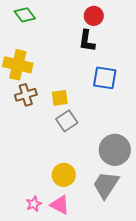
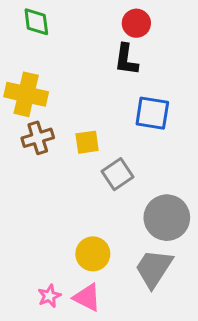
green diamond: (25, 15) -> (36, 22), turned 30
gray square: (67, 121) -> (118, 174), moved

